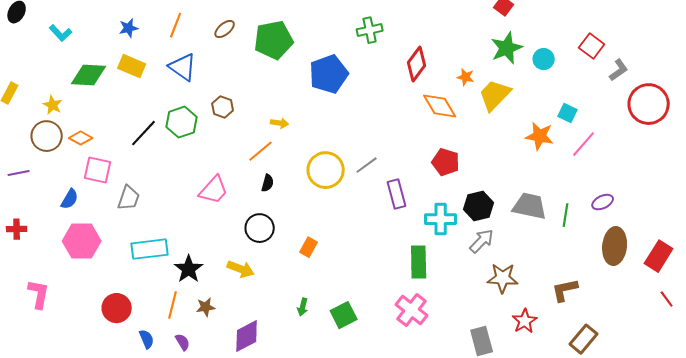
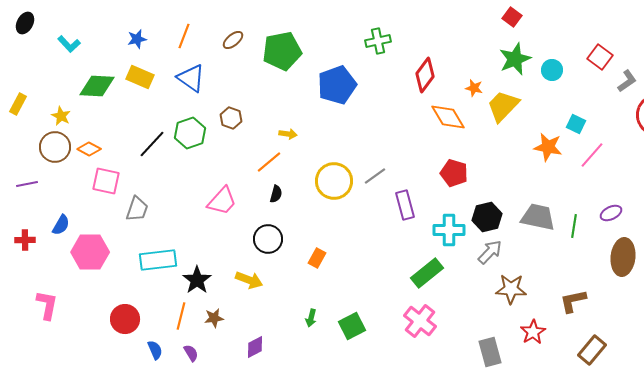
blue semicircle: (70, 199) -> (61, 225), moved
green rectangle: (419, 262) -> (427, 273), turned 52
purple diamond: (247, 336) -> (255, 347), size x0.7

